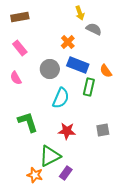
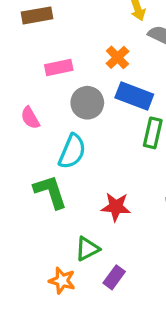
pink rectangle: (20, 48) -> (59, 67), moved, turned -63
cyan semicircle: (61, 98) -> (72, 151), moved
green triangle: (50, 156) -> (87, 249), size x0.7

